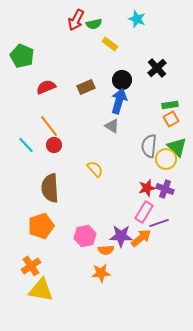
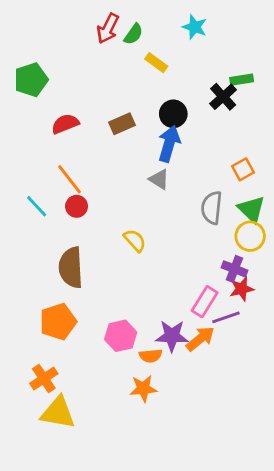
green semicircle: (94, 24) -> (133, 34), turned -42
green pentagon: (22, 56) -> (31, 80), turned 30
green rectangle: (170, 105) -> (242, 80), moved
yellow circle: (166, 159) -> (250, 236), moved
red star: (147, 188) -> (242, 289), moved

